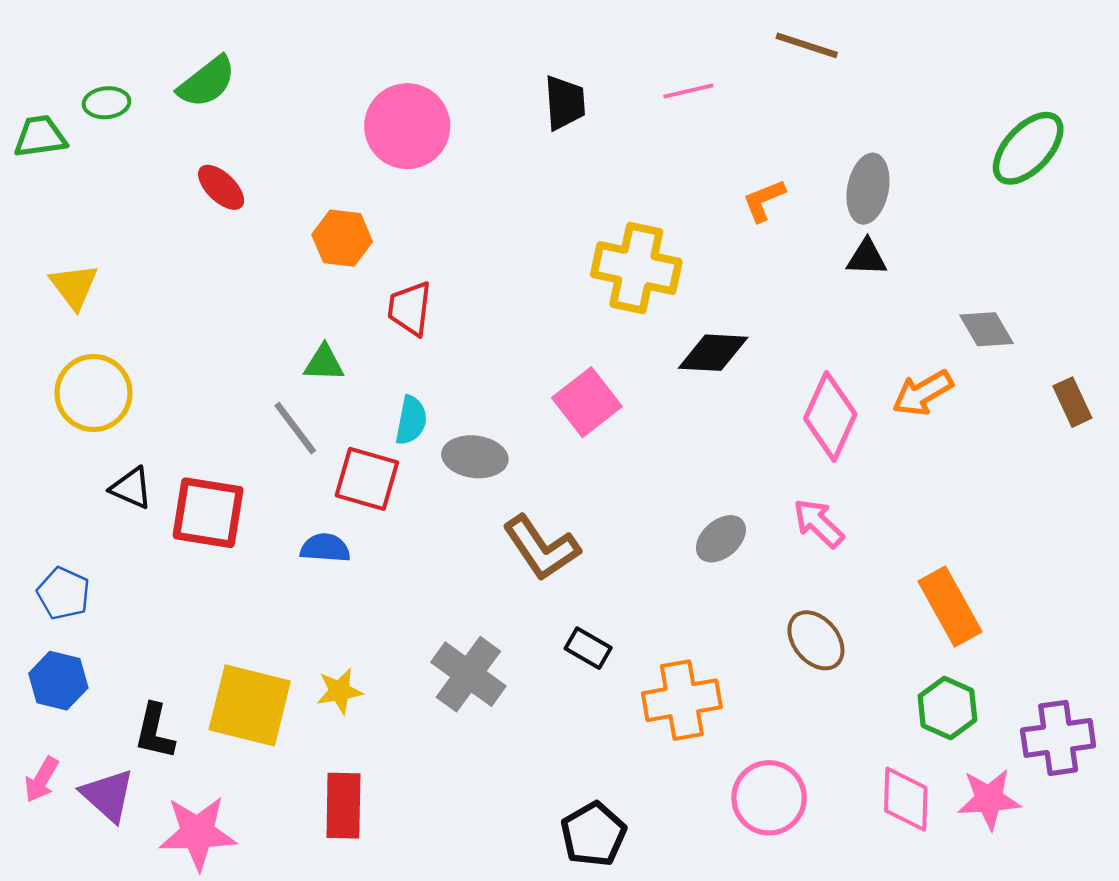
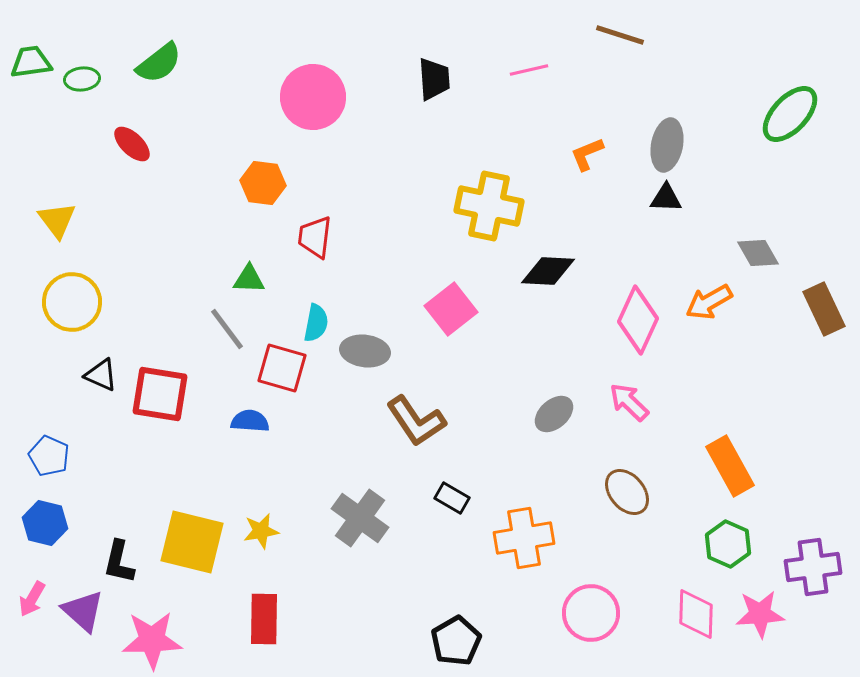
green trapezoid: (40, 137) -> (31, 62), moved
red ellipse: (221, 187) -> (132, 144), moved
brown rectangle: (1072, 402) -> (824, 309), size x1.4

